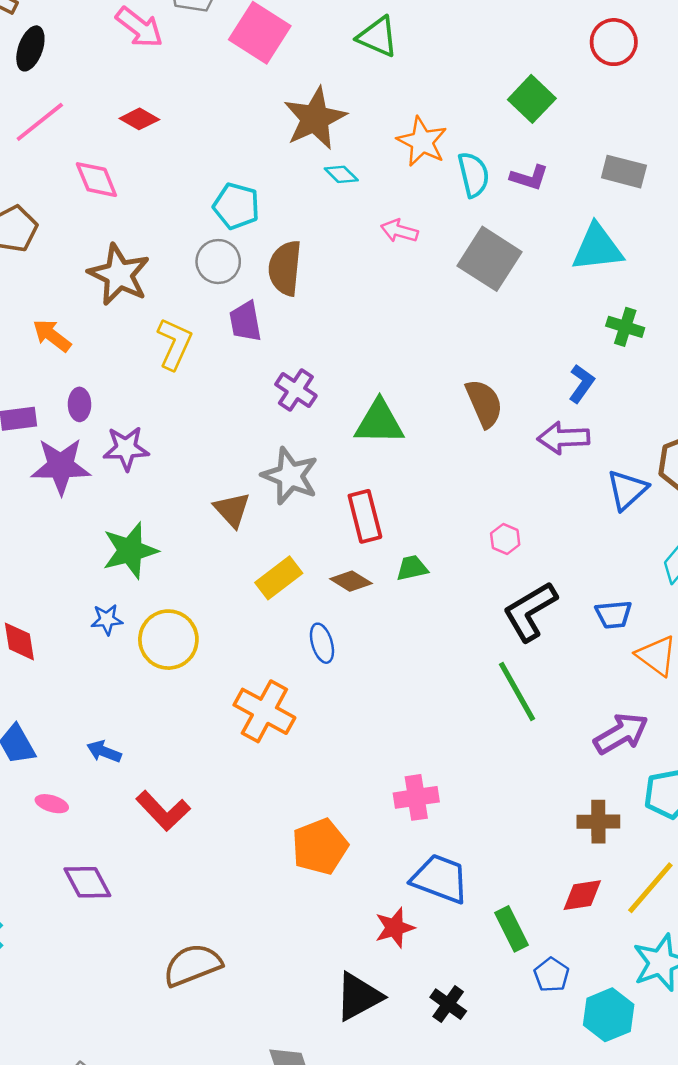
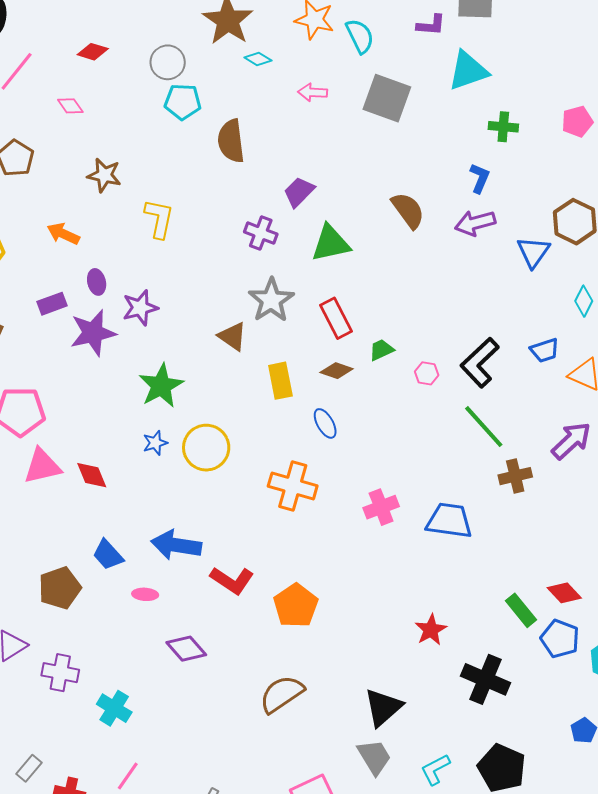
purple L-shape: (529, 178) -> (431, 25), moved
pink diamond: (96, 180) -> (70, 106), size x0.7
gray circle: (218, 262) -> (168, 62), moved
brown star: (119, 275) -> (104, 175), size x0.7
purple trapezoid: (245, 321) -> (299, 192), moved, turned 68
gray star: (290, 476) -> (271, 300), turned 30
pink hexagon: (505, 539) -> (427, 373), moved
yellow rectangle: (279, 578) -> (280, 381), turned -51
blue arrow: (104, 752) -> (176, 545), size x1.8
pink cross: (416, 797) -> (381, 507), moved
brown cross: (598, 822) -> (515, 476), moved
orange pentagon: (320, 847) -> (296, 606), moved
blue trapezoid: (440, 879) -> (449, 521), moved
red diamond: (582, 895) -> (564, 593), moved, turned 68
blue pentagon: (552, 975) -> (560, 639), size x1.4
black triangle: (359, 997) -> (383, 707), moved
black cross: (448, 1004) -> (485, 679), size x1.6

